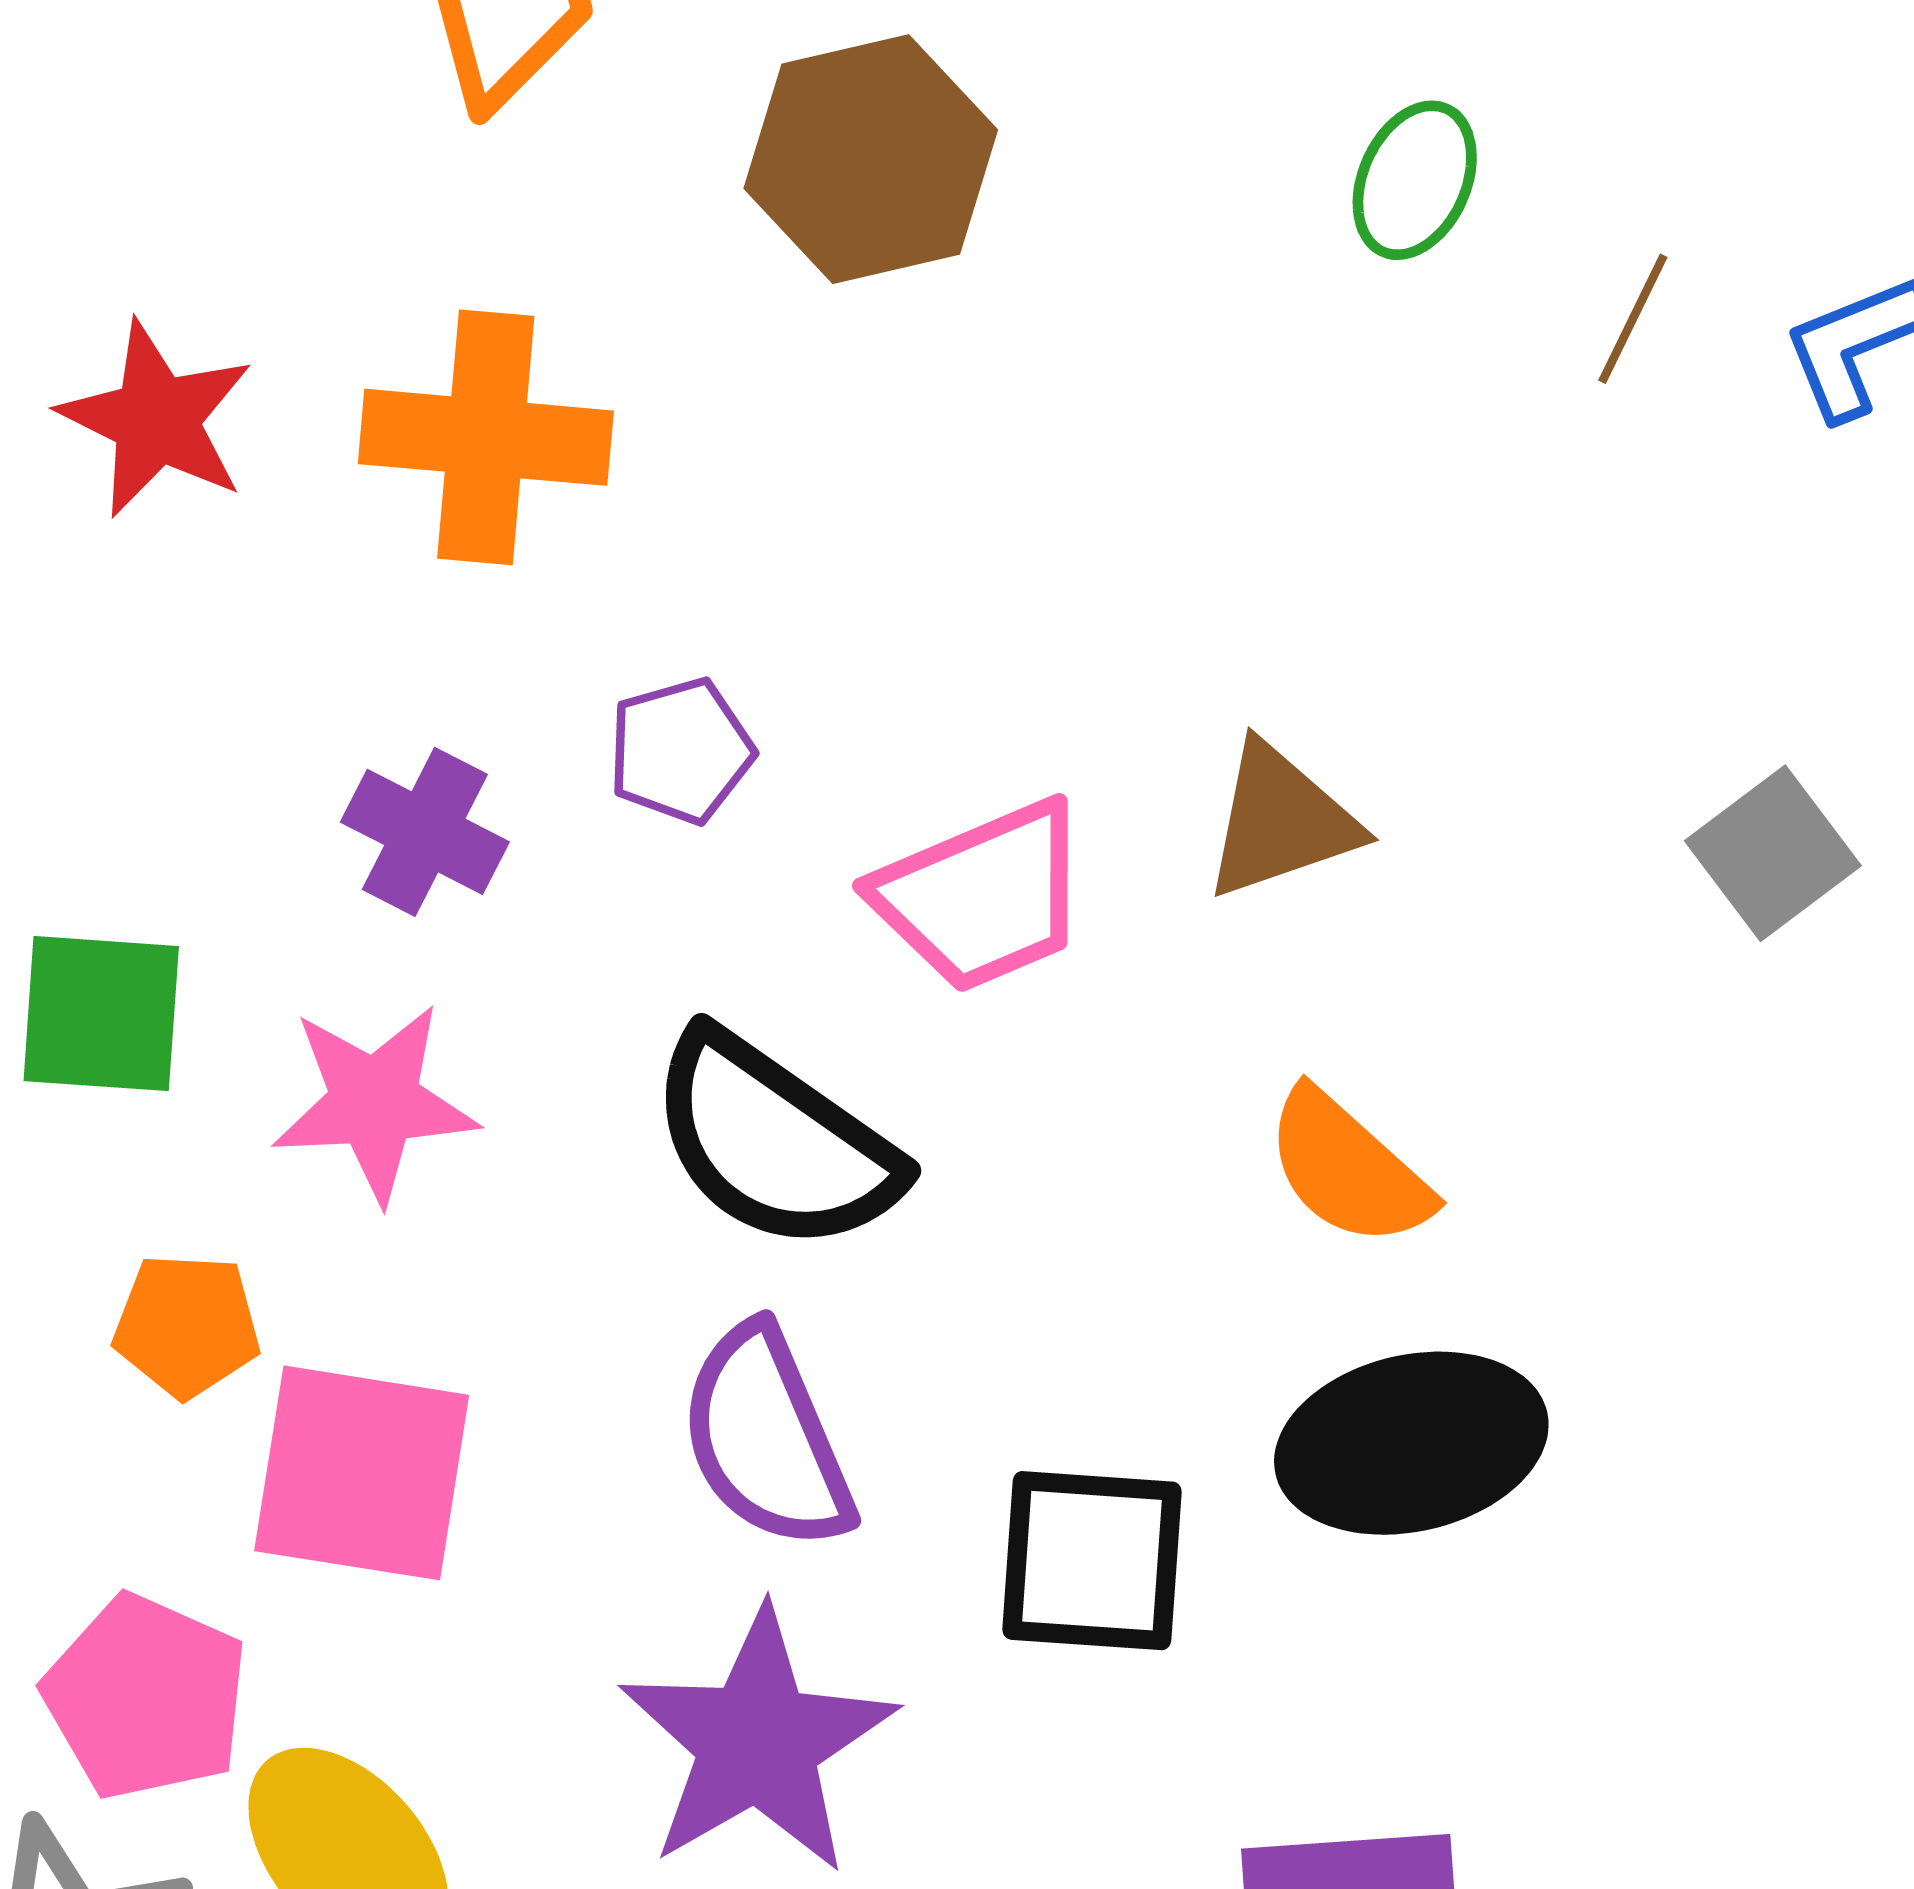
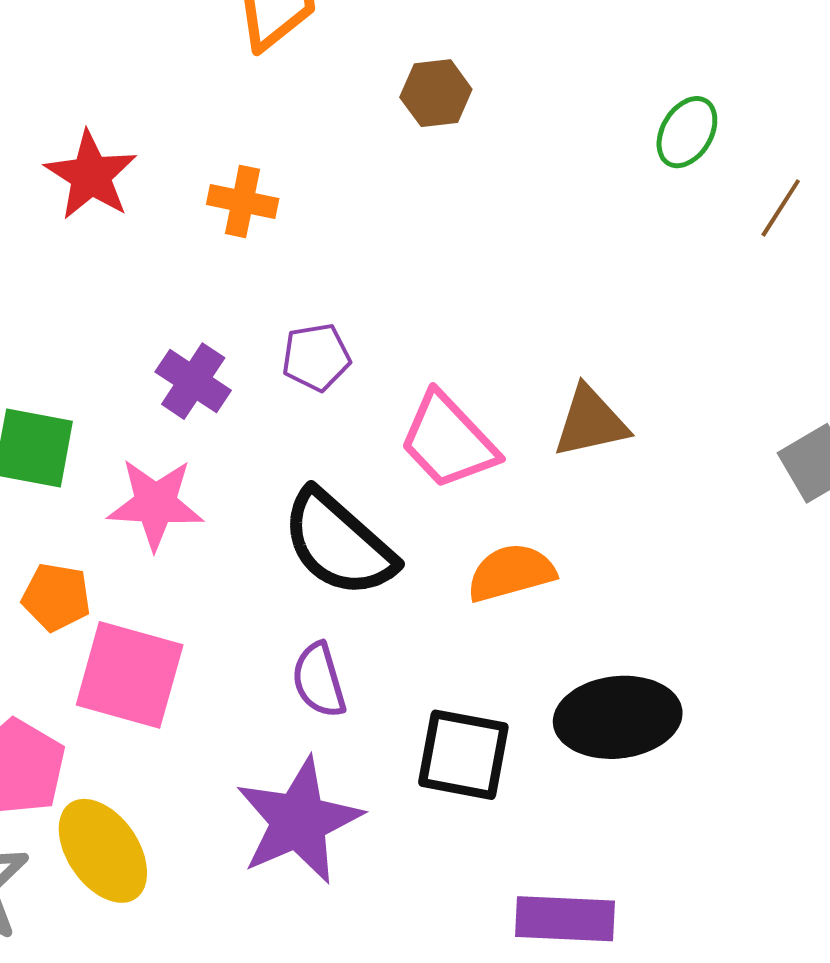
brown hexagon: (871, 159) -> (436, 93), size x0.6
orange cross: (486, 437) -> (243, 201), size x0.6
pink trapezoid: (982, 896) -> (448, 441), turned 63
orange semicircle: (1348, 1169) -> (511, 573), moved, turned 116
purple semicircle: (766, 1438) -> (319, 680), size x0.7

